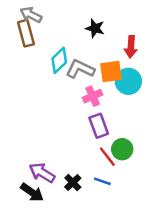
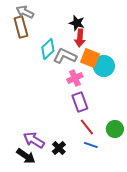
red arrow: (131, 47) -> (80, 38), moved
orange square: (111, 71) -> (90, 58), turned 30
green circle: (122, 149) -> (115, 129), moved
blue line: (102, 181) -> (91, 145), moved

